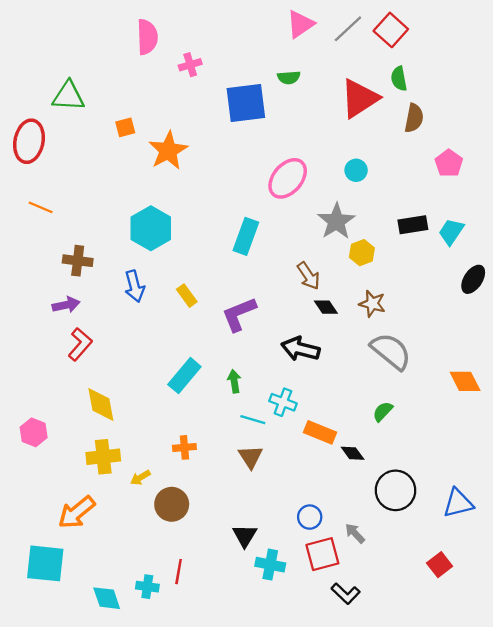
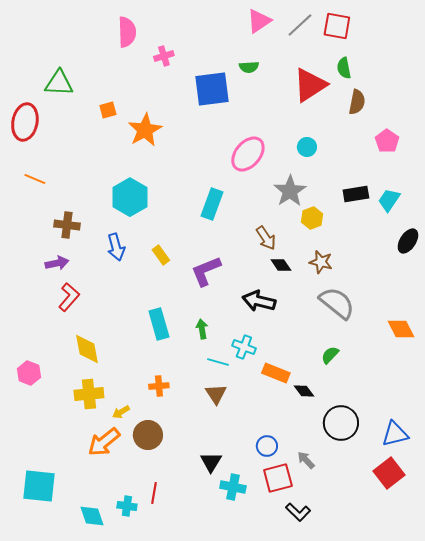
red square: (391, 30) -> (337, 26), turned -32
cyan rectangle: (184, 376) -> (159, 324), turned -56
orange arrow: (77, 512) -> (104, 442), moved
red square: (440, 565) -> (389, 473), moved, size x1.4

